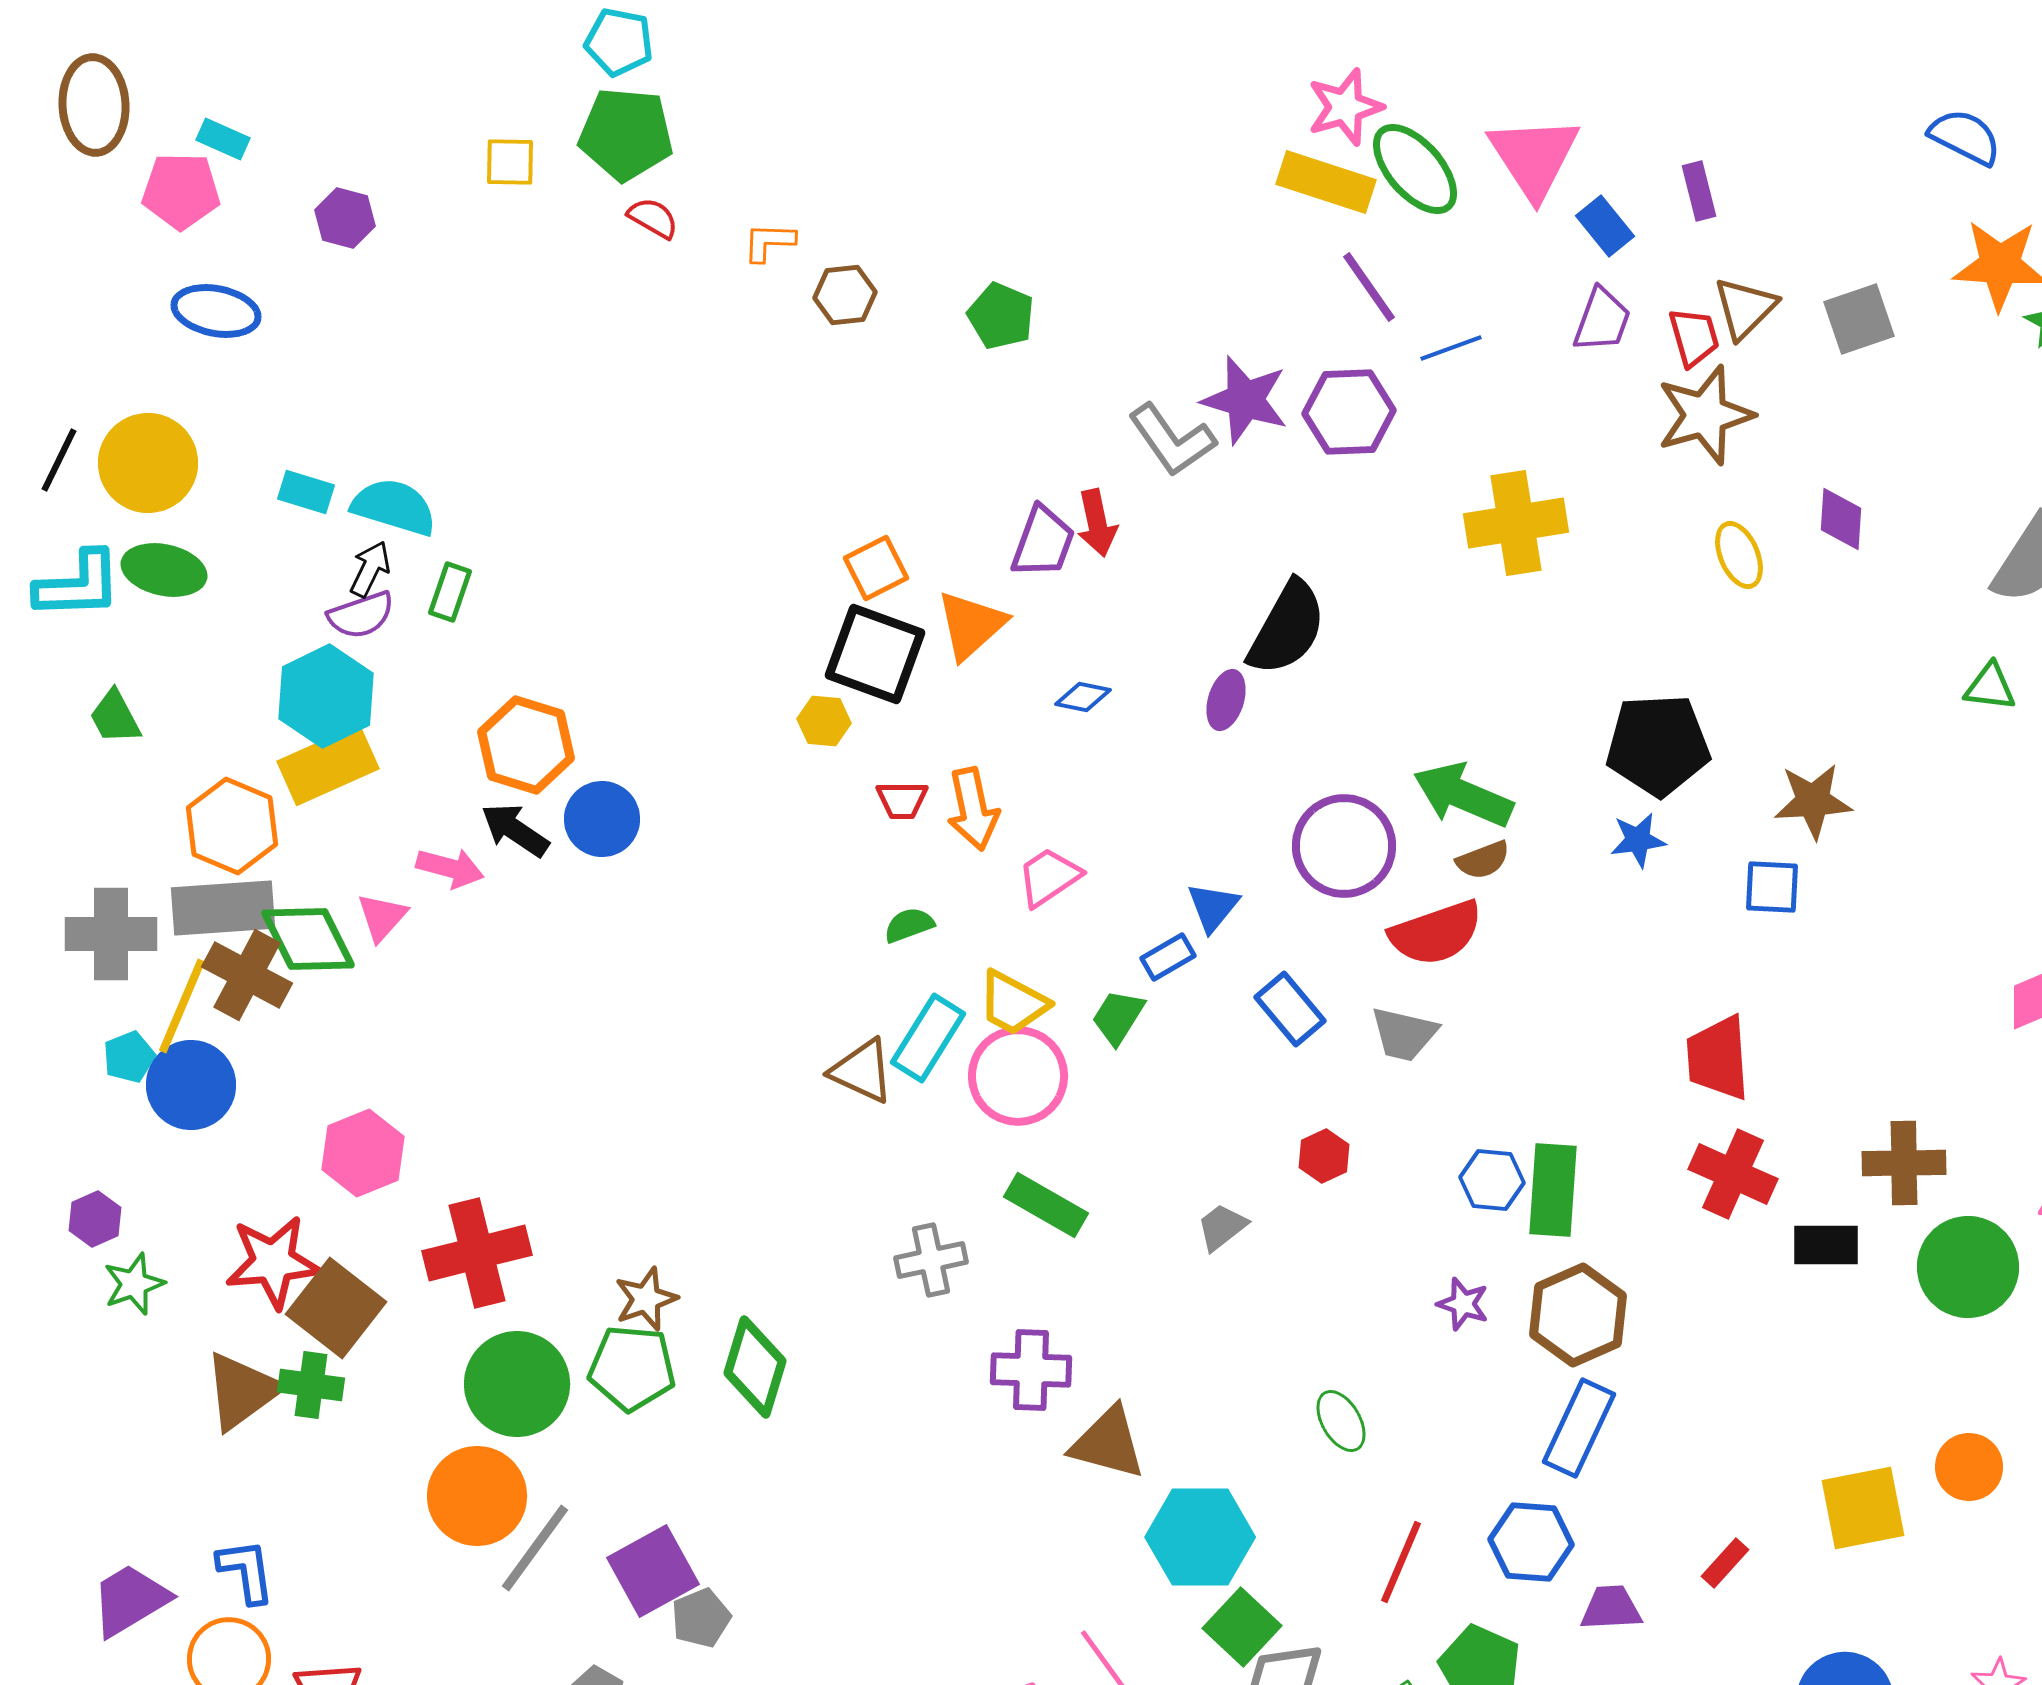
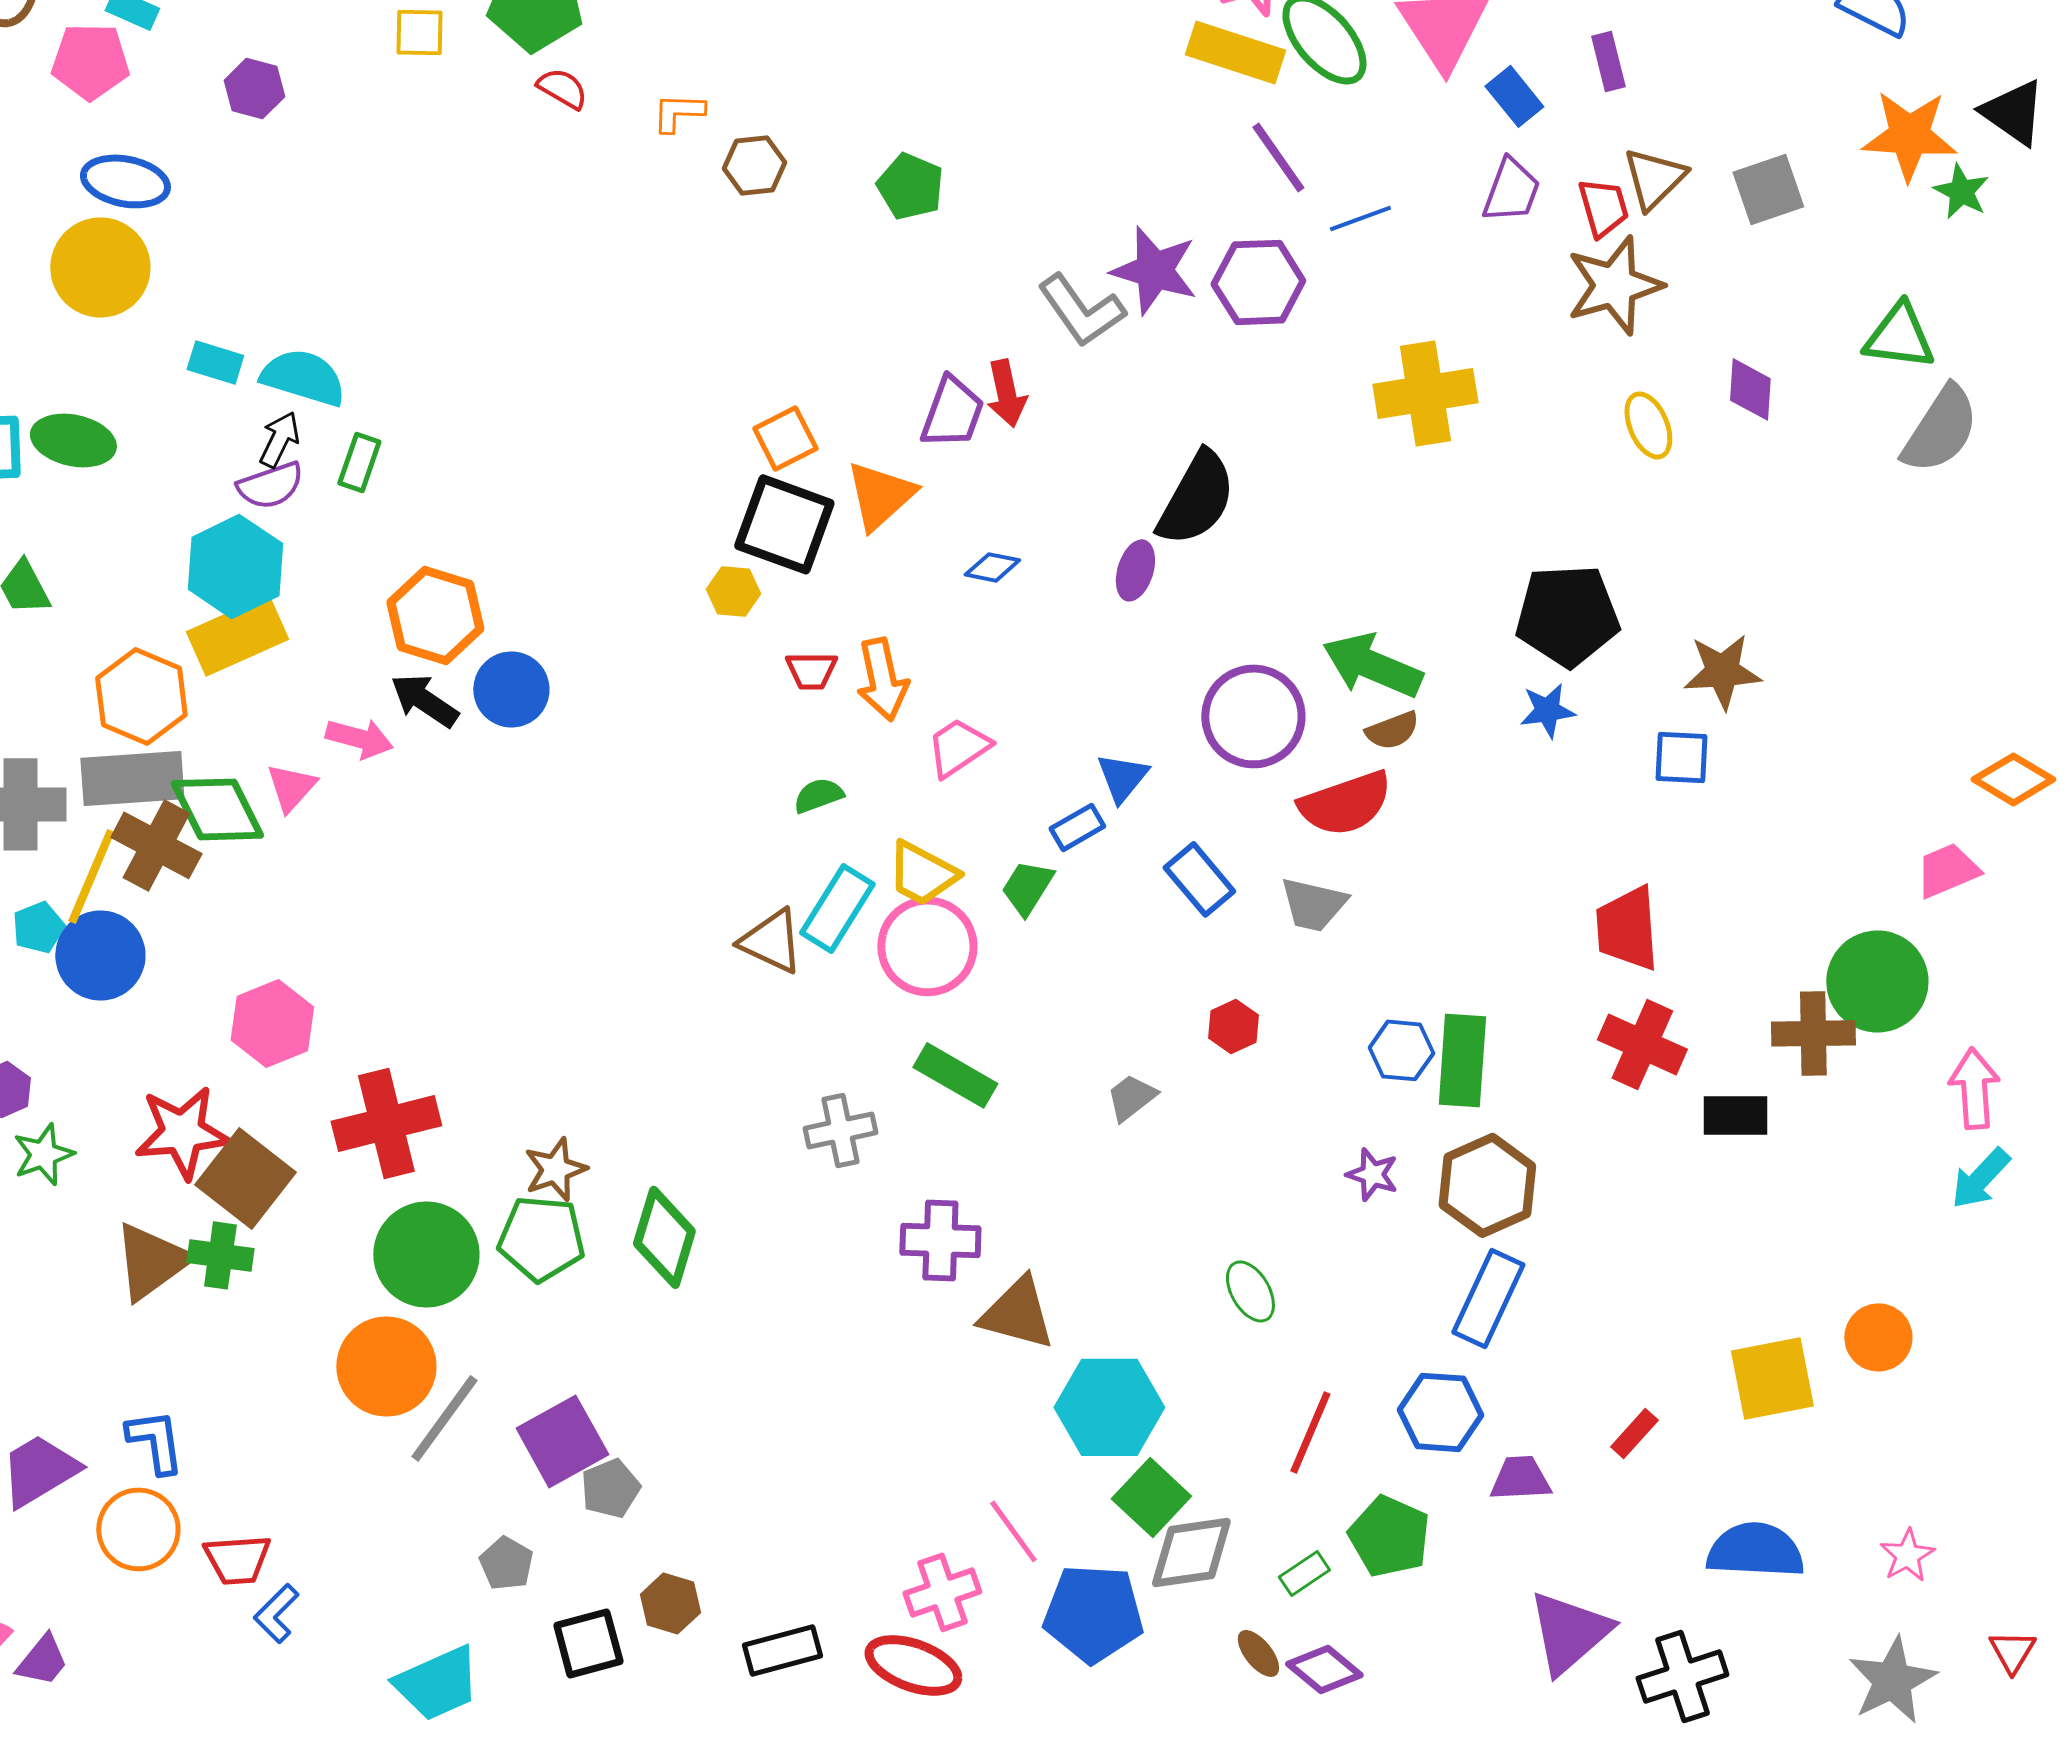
yellow circle: (148, 463) -> (100, 267), moved
green triangle: (1990, 687) -> (1899, 336), moved, size x1.4
green circle: (1968, 1267) -> (1877, 981), moved

